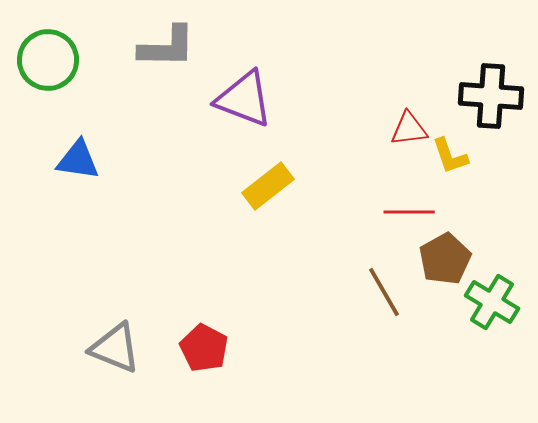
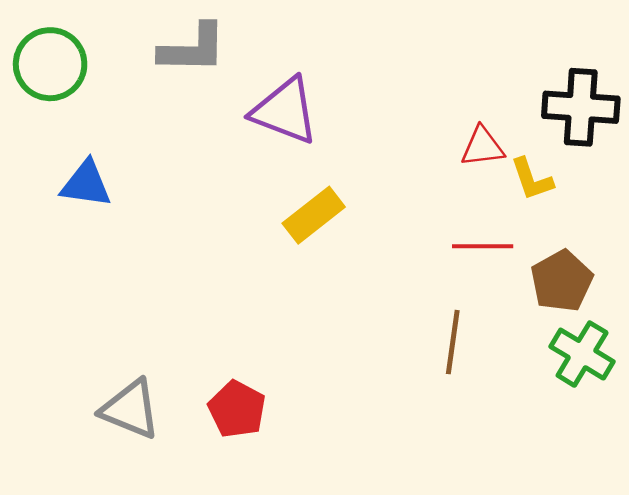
brown pentagon: (445, 259) -> (562, 281), moved
brown line: (384, 292) -> (453, 342), turned 38

